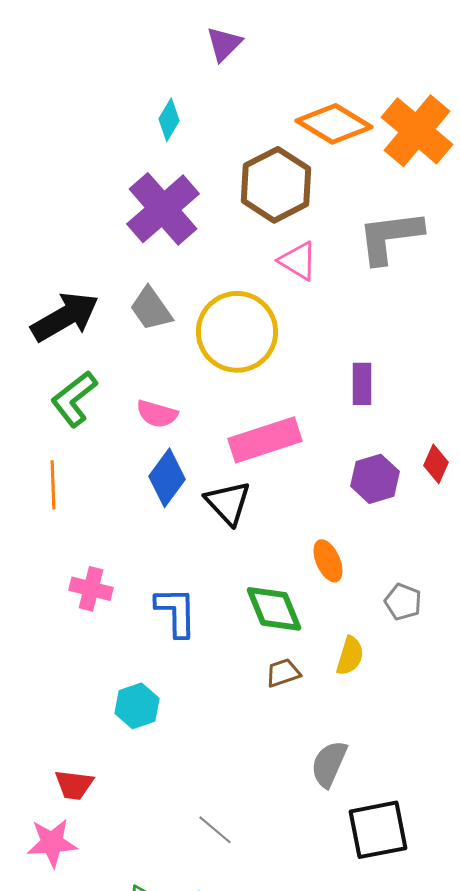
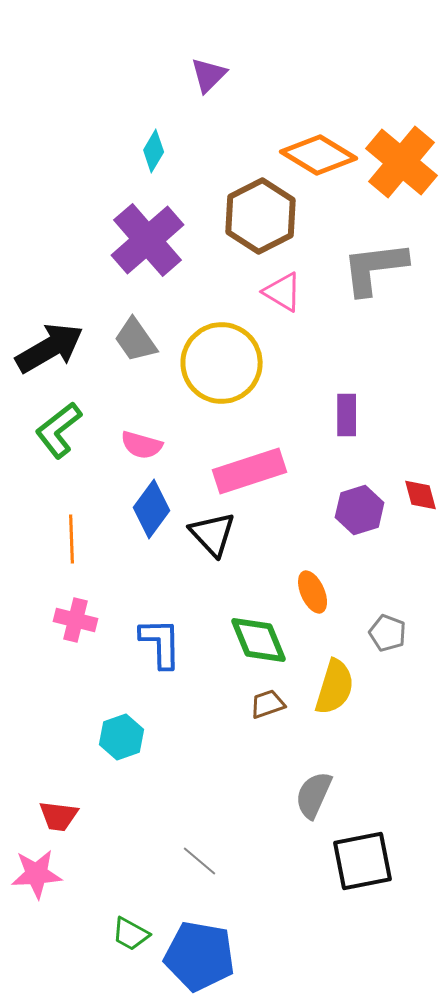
red diamond: (436, 464) -> (421, 495), turned -39
orange line: (53, 485) -> (72, 539), moved
yellow semicircle: (350, 656) -> (335, 687), size x1.4

